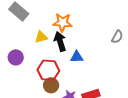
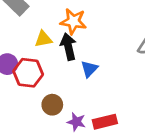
blue triangle: (77, 57) -> (89, 69), turned -48
red hexagon: (48, 70) -> (28, 73), moved

